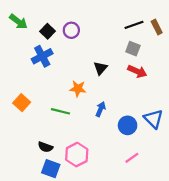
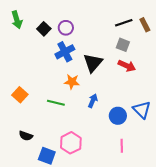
green arrow: (18, 22) -> (17, 20), turned 36
blue cross: (42, 56) -> (65, 52), moved
black triangle: (101, 68) -> (93, 63), size x1.5
black semicircle: (45, 147) -> (26, 136), moved
pink line: (132, 158) -> (122, 146), turned -56

